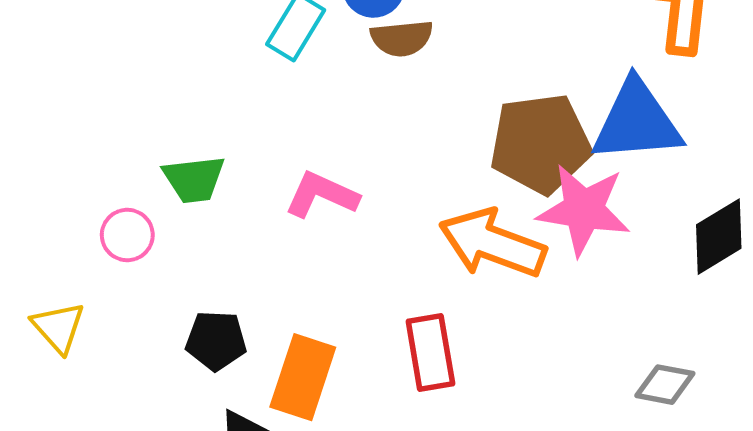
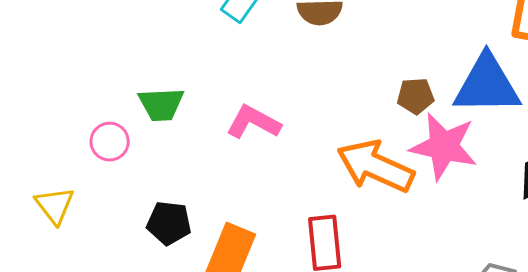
brown pentagon: (540, 144) -> (416, 96), size x0.5

